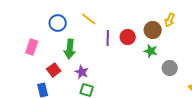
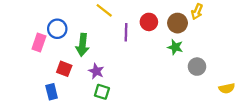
blue circle: (58, 23) -> (57, 29), moved
red circle: (128, 37) -> (149, 22), moved
red square: (54, 70) -> (64, 69), turned -32

